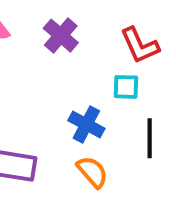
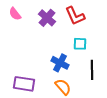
red L-shape: (140, 45) -> (75, 16), moved

